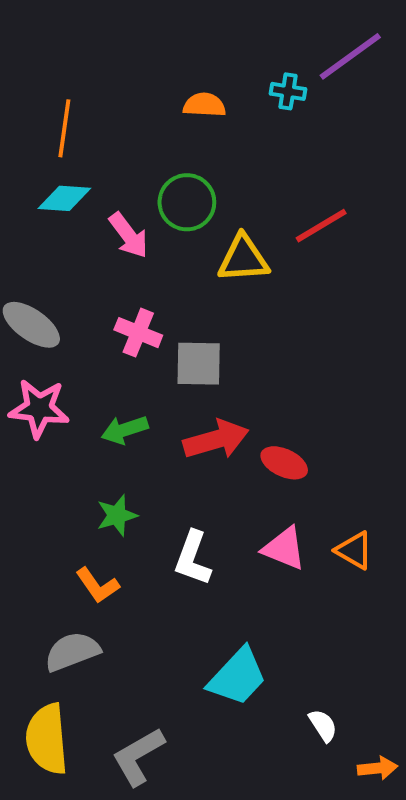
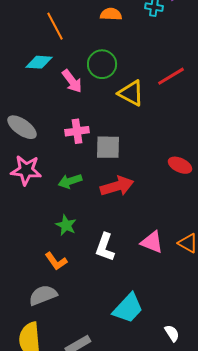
orange line: (64, 128) -> (55, 26), moved, turned -36
yellow triangle: (243, 259) -> (131, 93), turned 32
pink cross: (138, 333) -> (77, 131), turned -30
red ellipse: (284, 463) -> (180, 165), moved
green star: (117, 515) -> (66, 225), turned -30

